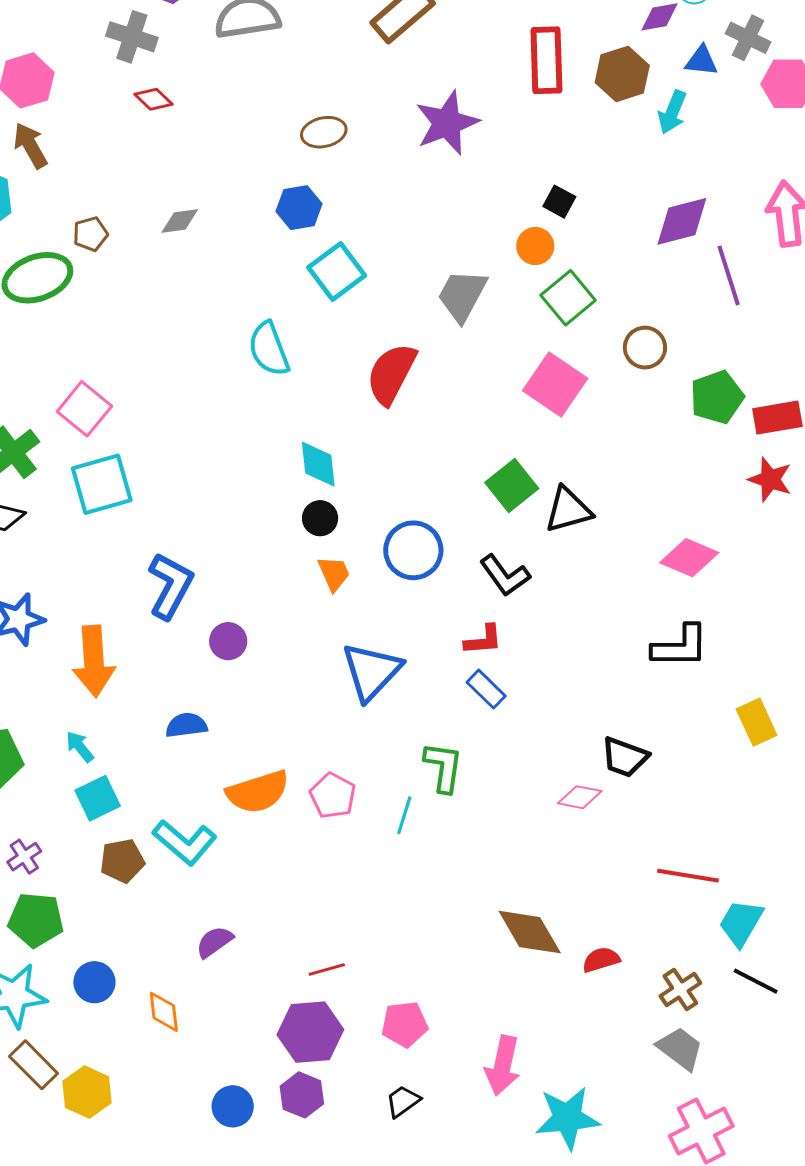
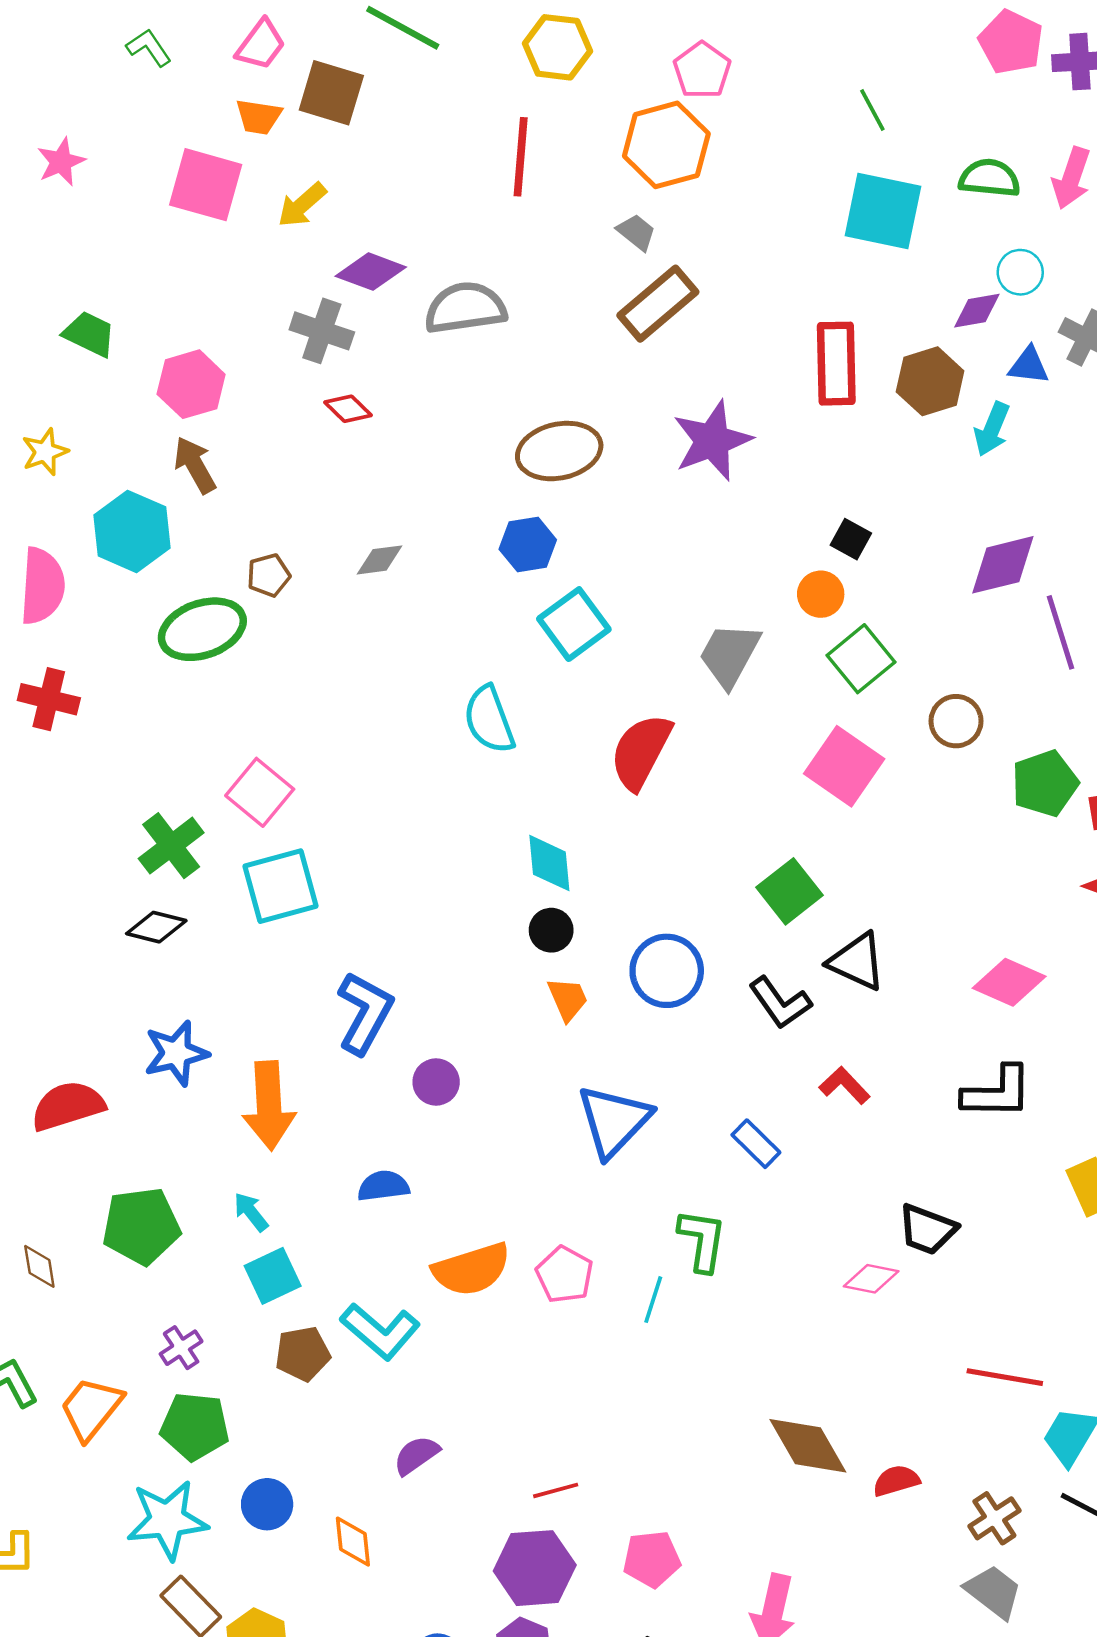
brown ellipse: (324, 132) -> (559, 451), size x1.5
black triangle: (568, 510) -> (857, 962), moved, turned 40
red L-shape: (483, 640) -> (845, 1085), moved, turned -129

